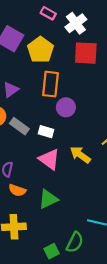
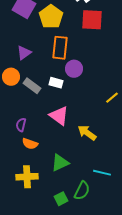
white rectangle: (46, 132) -> (56, 83), moved
yellow arrow: (80, 155) -> (87, 133), moved
green triangle: (48, 199) -> (60, 163), moved

